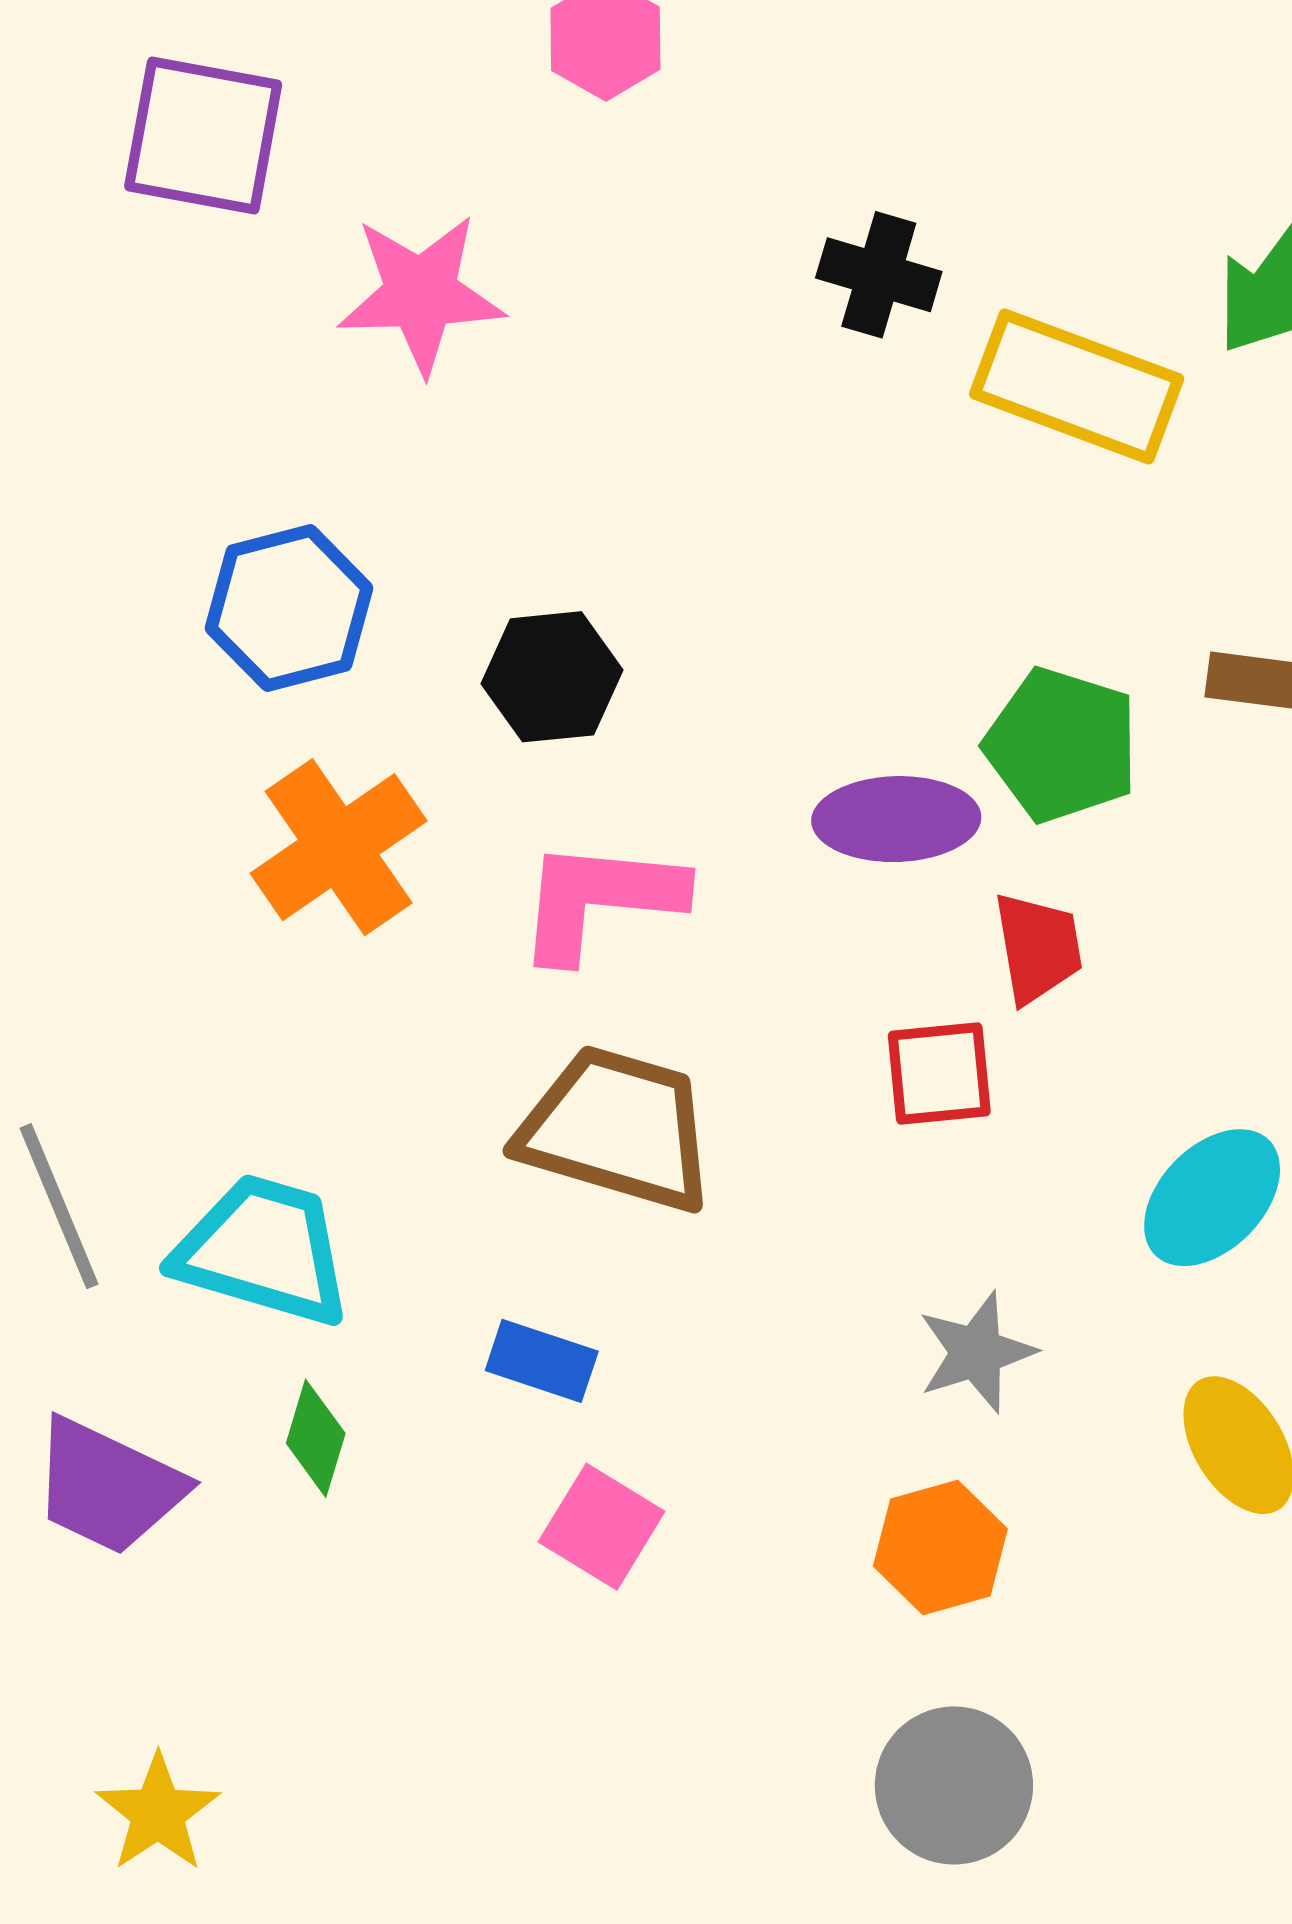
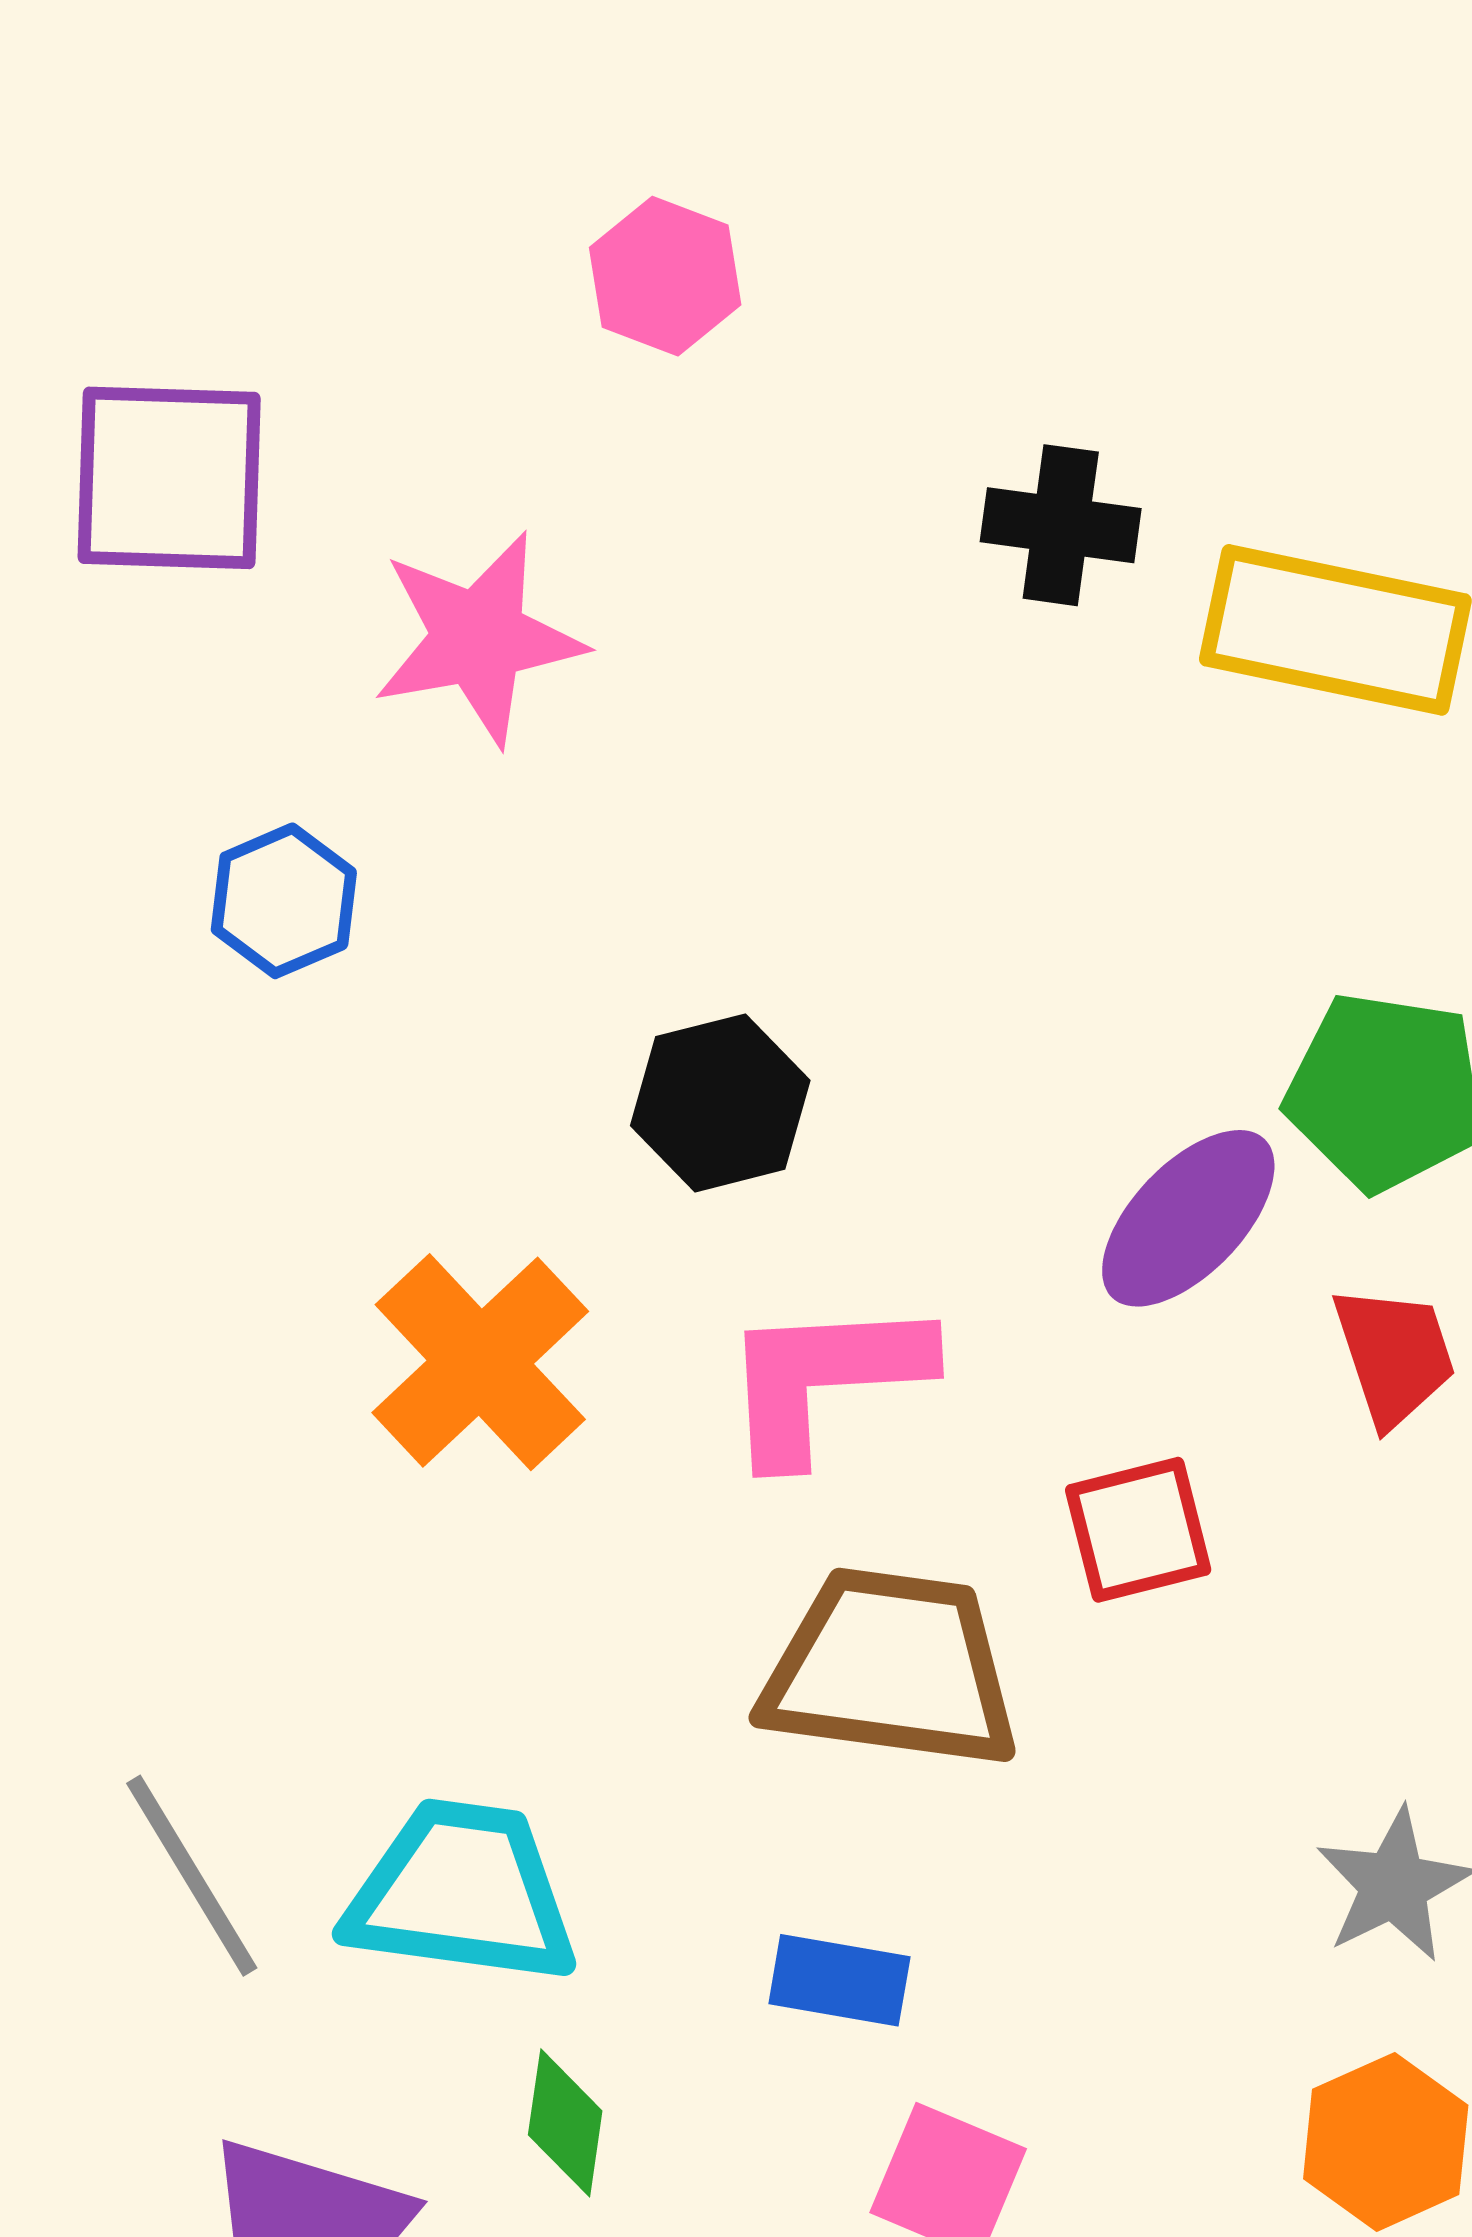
blue hexagon: (289, 608) -> (284, 901), moved, size x0.7
purple ellipse: (896, 819) -> (1188, 1218), turned -36
red square: (939, 1073) -> (1138, 1530), moved

